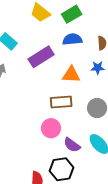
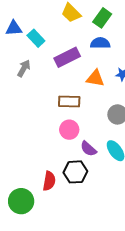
green rectangle: (72, 14) -> (102, 18), turned -30
brown rectangle: (61, 102) -> (69, 101), moved

